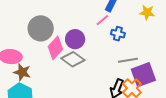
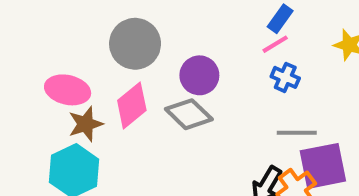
pink line: (102, 20) -> (275, 44), moved
pink diamond: (55, 48) -> (132, 105), moved
brown star: (22, 72) -> (86, 124), turned 30

